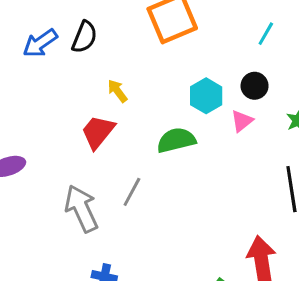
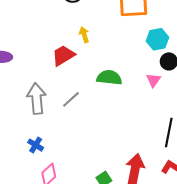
cyan hexagon: (206, 96) -> (157, 39), moved
pink triangle: (242, 121) -> (153, 80), turned -35

